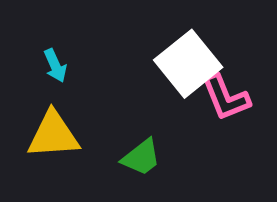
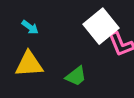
cyan arrow: (55, 66) -> (30, 27), turned -30

